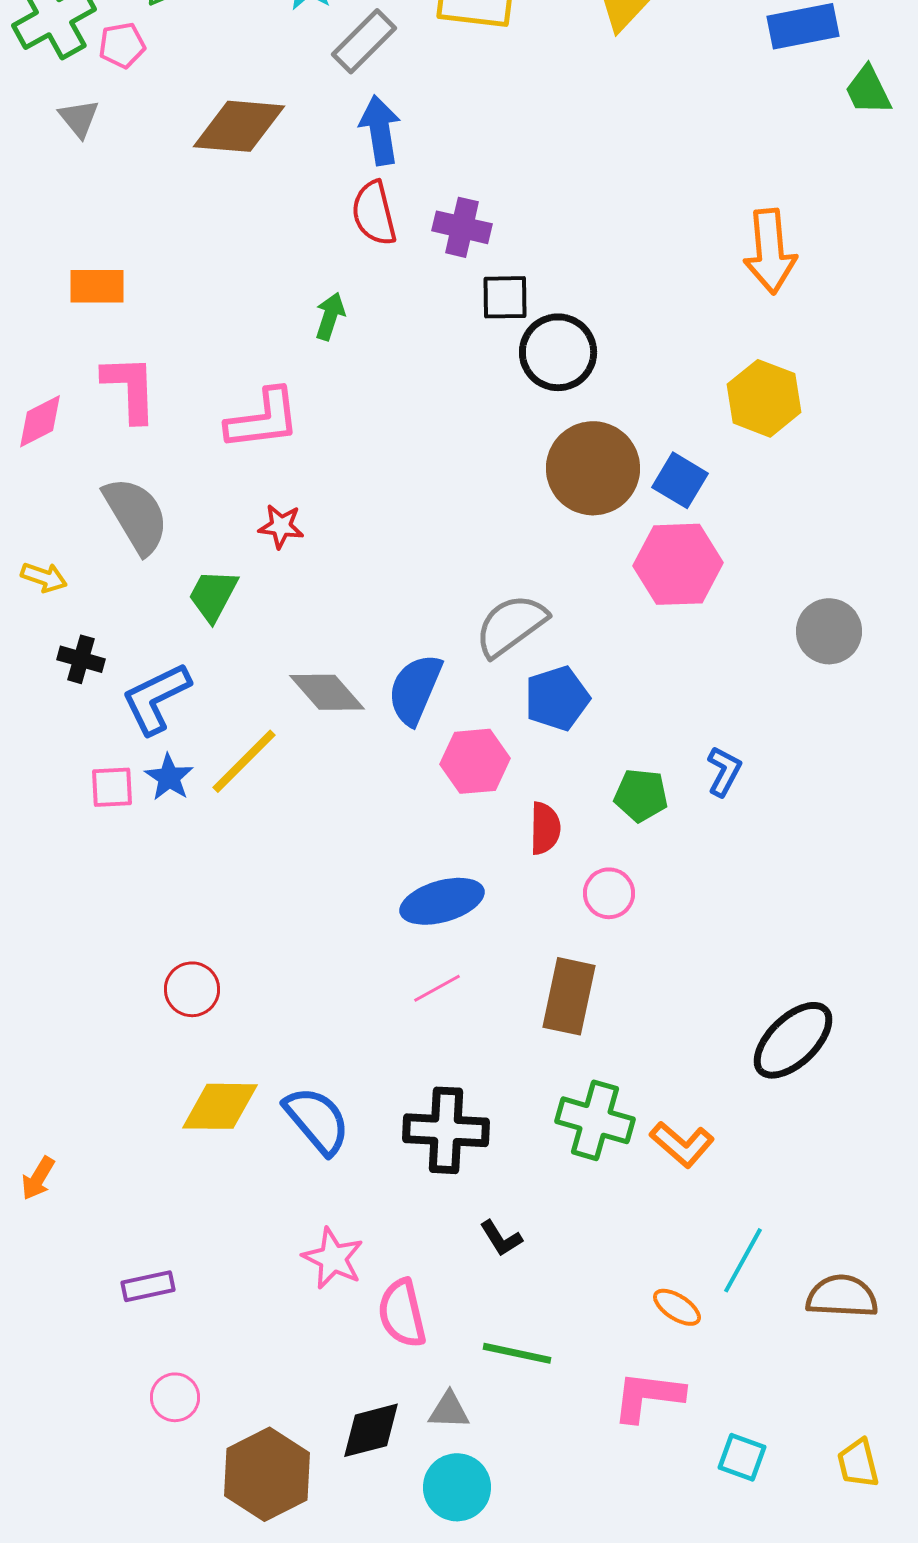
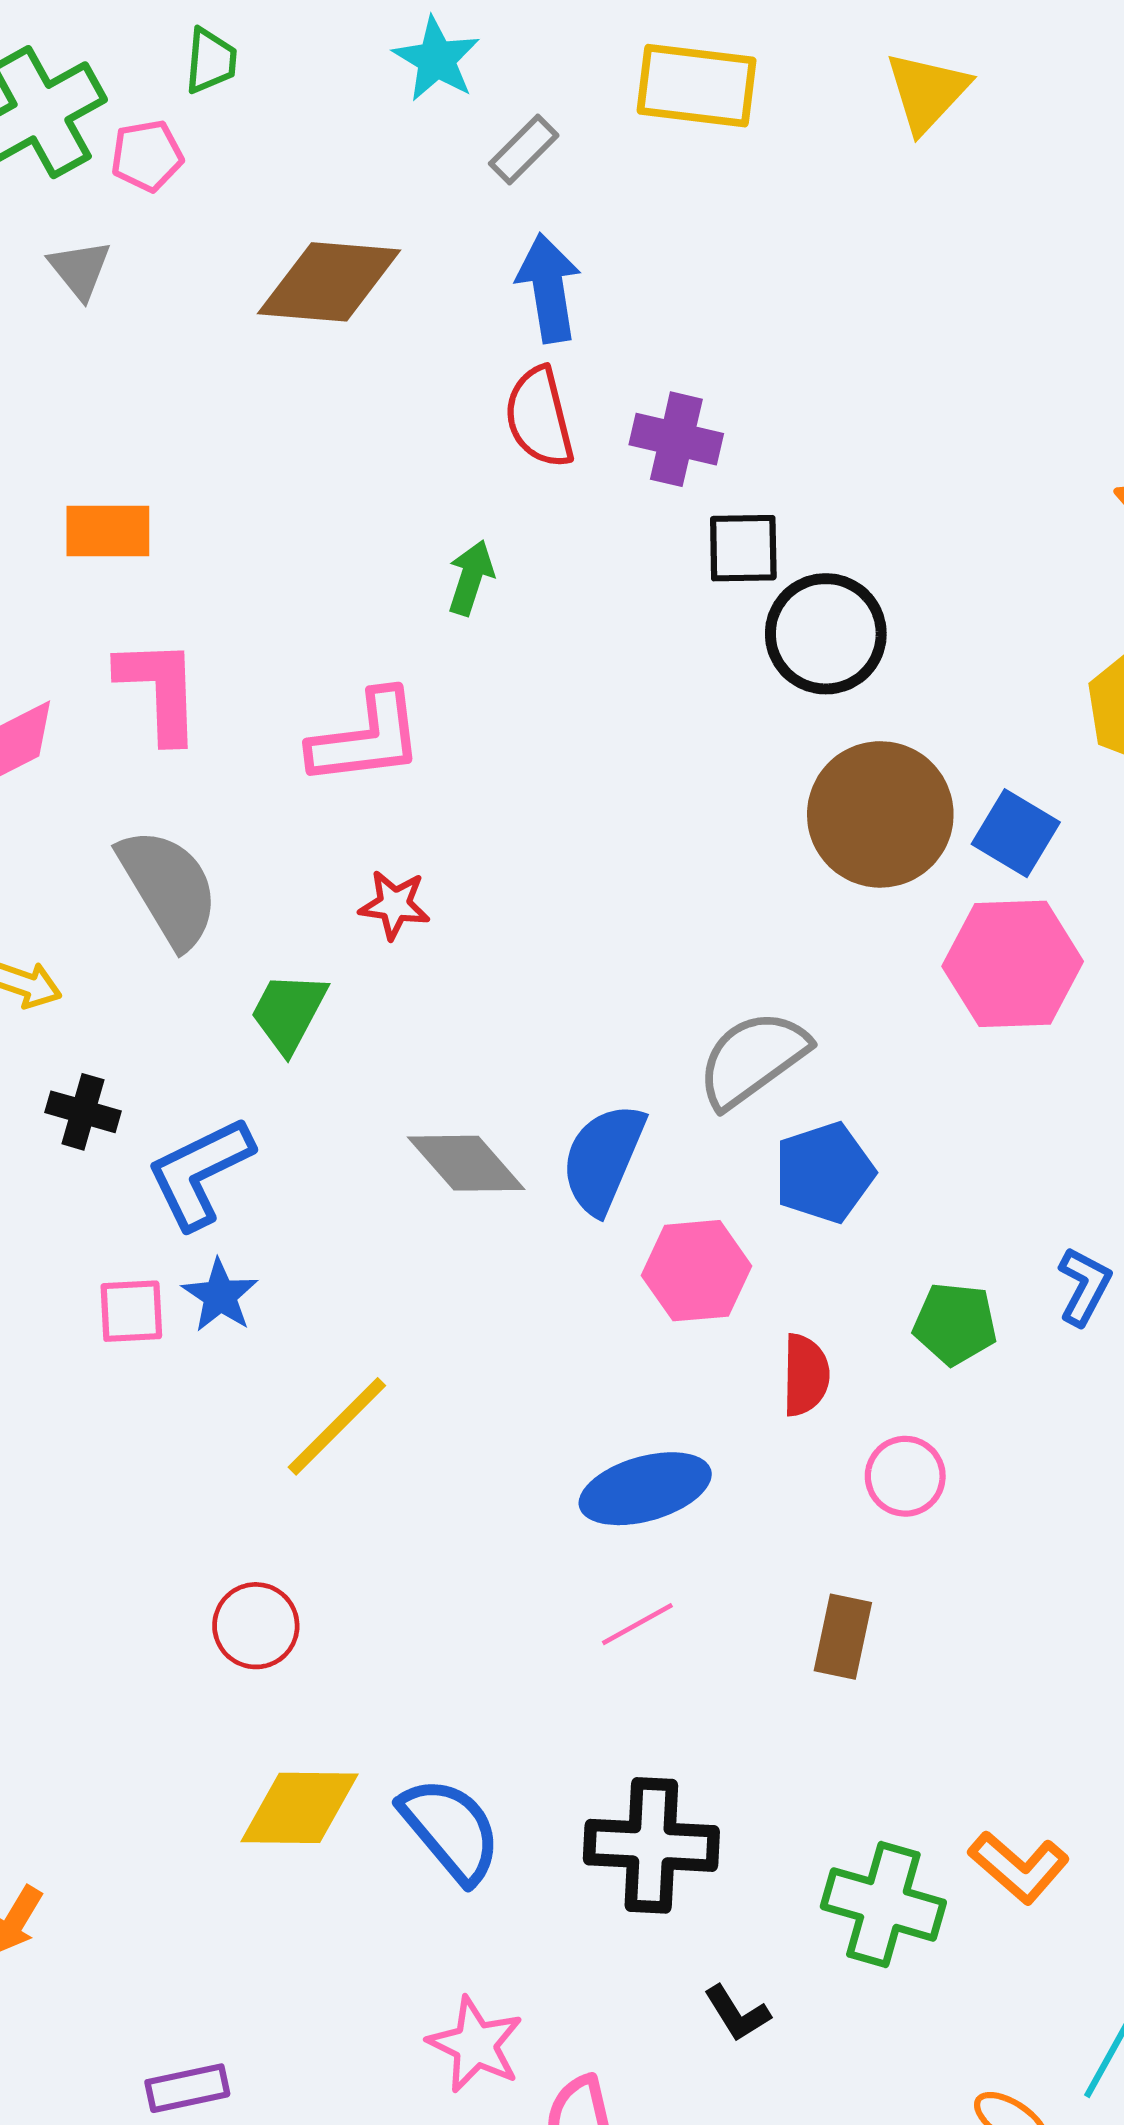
gray rectangle: (364, 41) -> (524, 149), size x0.7
yellow line: (244, 761) -> (337, 1426), moved
brown rectangle: (569, 996) -> (843, 1637), size x0.7
green cross: (595, 1120) -> (883, 1904), moved

